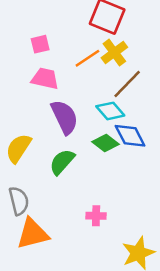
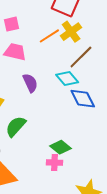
purple semicircle: (65, 117) -> (30, 83), size x0.7
green diamond: (105, 143) -> (60, 147), moved
green semicircle: (62, 162) -> (16, 126), moved

